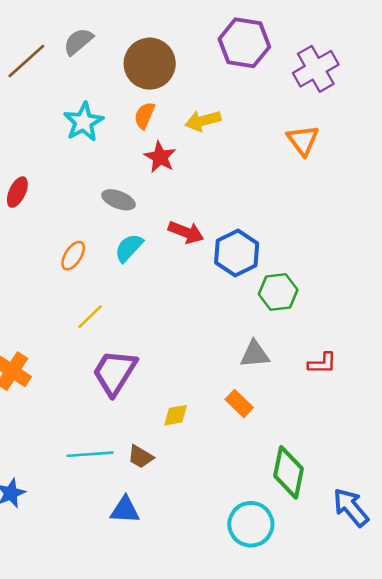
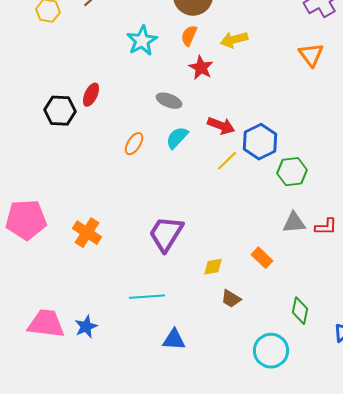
yellow line: (90, 317) -> (227, 161), moved
gray triangle: (255, 354) -> (294, 223), moved
brown trapezoid: (141, 457) -> (231, 299), moved
green diamond: (289, 472) -> (300, 311), size x0.7

